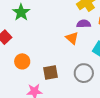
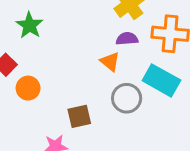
orange circle: (22, 61) -> (28, 88), moved
gray circle: (84, 73) -> (127, 98), moved

